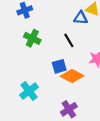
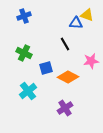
green cross: (32, 38) -> (24, 53), moved
blue square: (59, 66) -> (46, 68), moved

